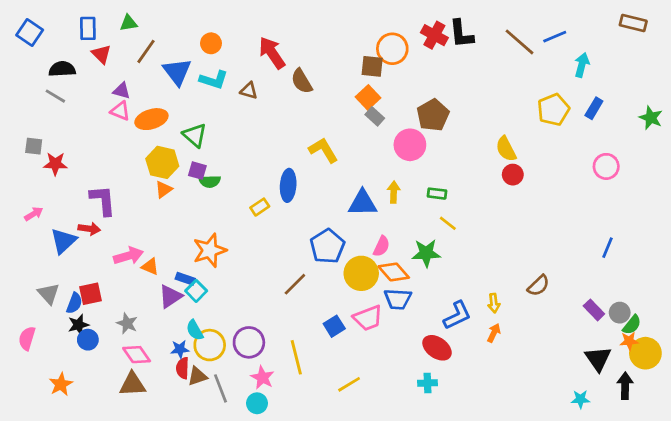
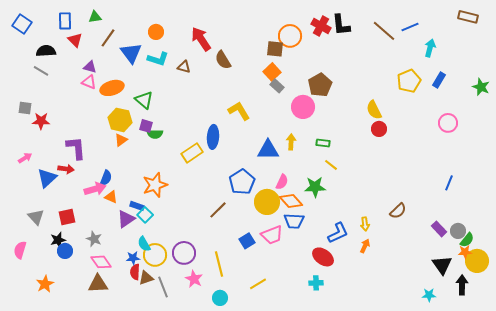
yellow rectangle: (260, 207) -> (192, 153), size x1.5
blue semicircle: (74, 303) -> (106, 178), moved
cyan circle: (257, 403) -> (220, 298), moved

